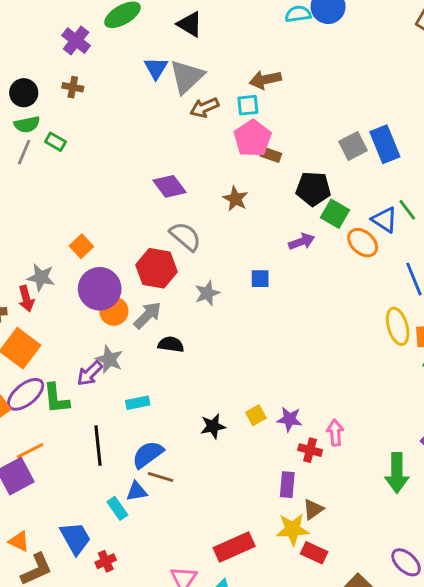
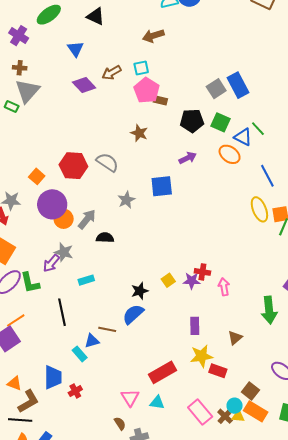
gray triangle: (187, 77) -> (27, 91), moved
brown arrow: (265, 80) -> (153, 36), moved
purple diamond: (170, 186) -> (84, 85), moved
green square: (335, 214) -> (221, 122), moved
red hexagon: (157, 268) -> (73, 166), moved
blue square: (260, 279) -> (162, 186), size x1.6
red cross: (310, 450) -> (202, 272), moved
blue semicircle: (148, 454) -> (133, 314), moved
brown triangle: (313, 509) -> (235, 338), moved
blue trapezoid: (75, 538) -> (53, 377), turned 35

